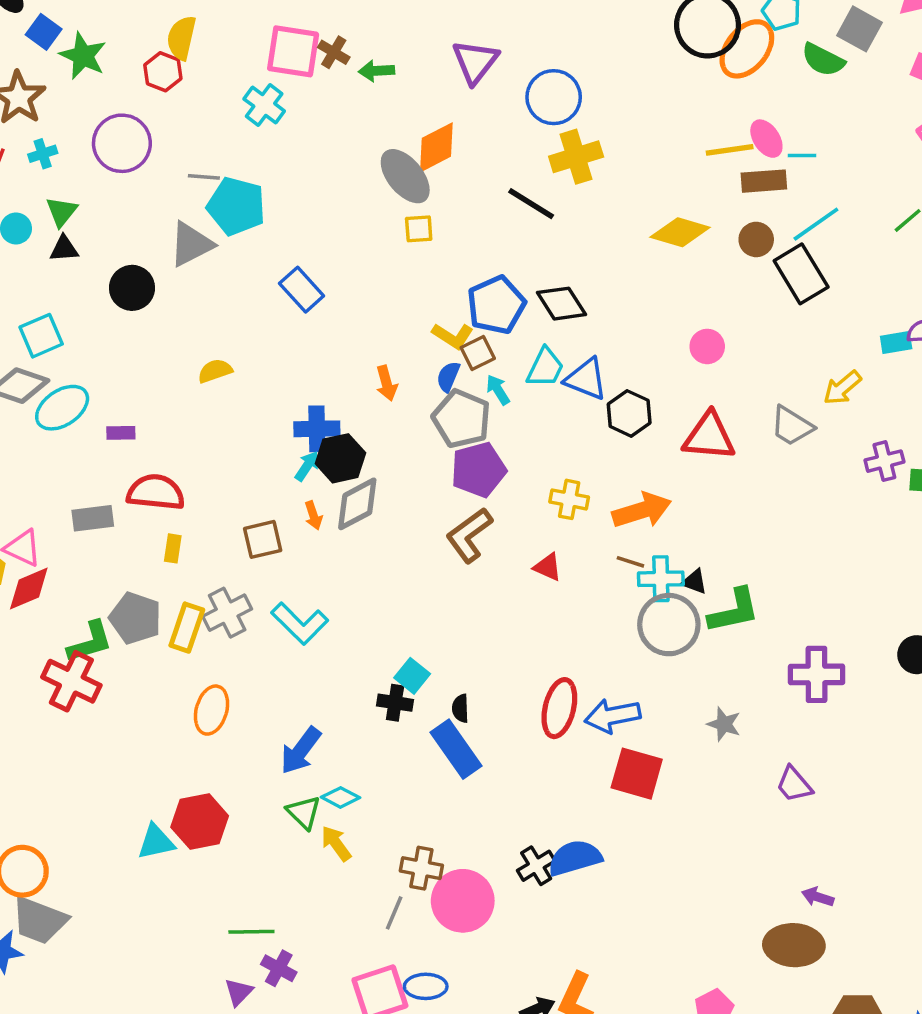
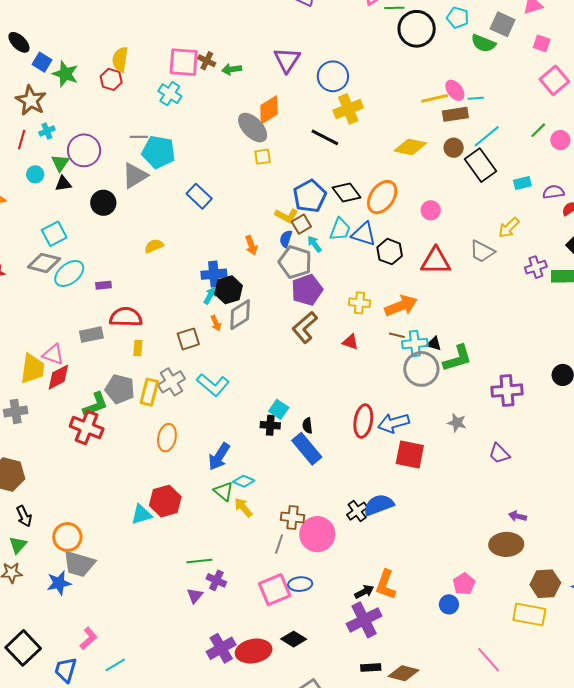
orange ellipse: (747, 49) -> (382, 197), moved
purple circle: (122, 143) -> (84, 150), moved
cyan rectangle: (896, 343) -> (522, 183), moved

